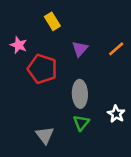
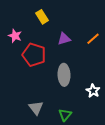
purple triangle: (80, 49) -> (64, 39), turned 32
green triangle: (81, 123) -> (65, 115), moved

